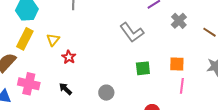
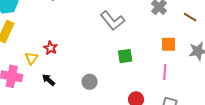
yellow triangle: (53, 40) -> (32, 58), moved
orange square: (177, 64) -> (168, 44), moved

